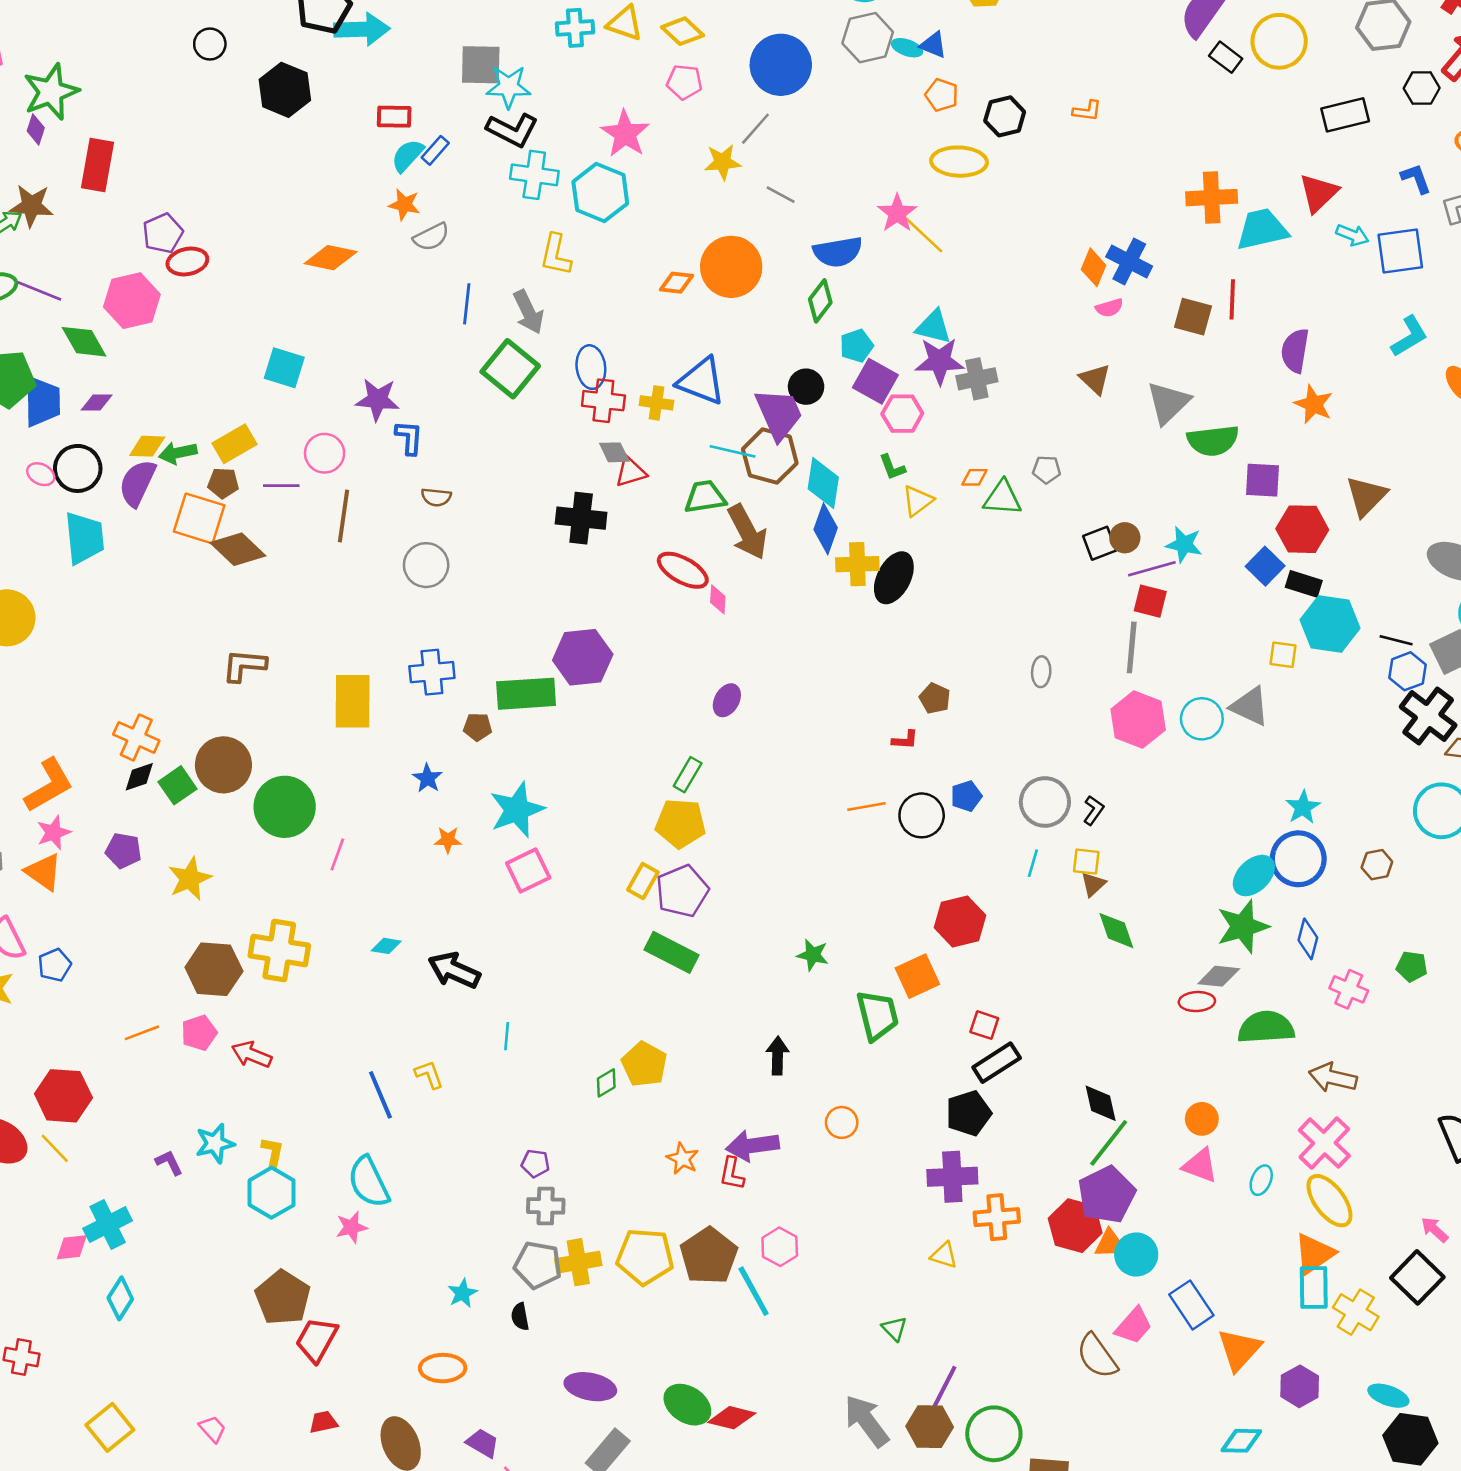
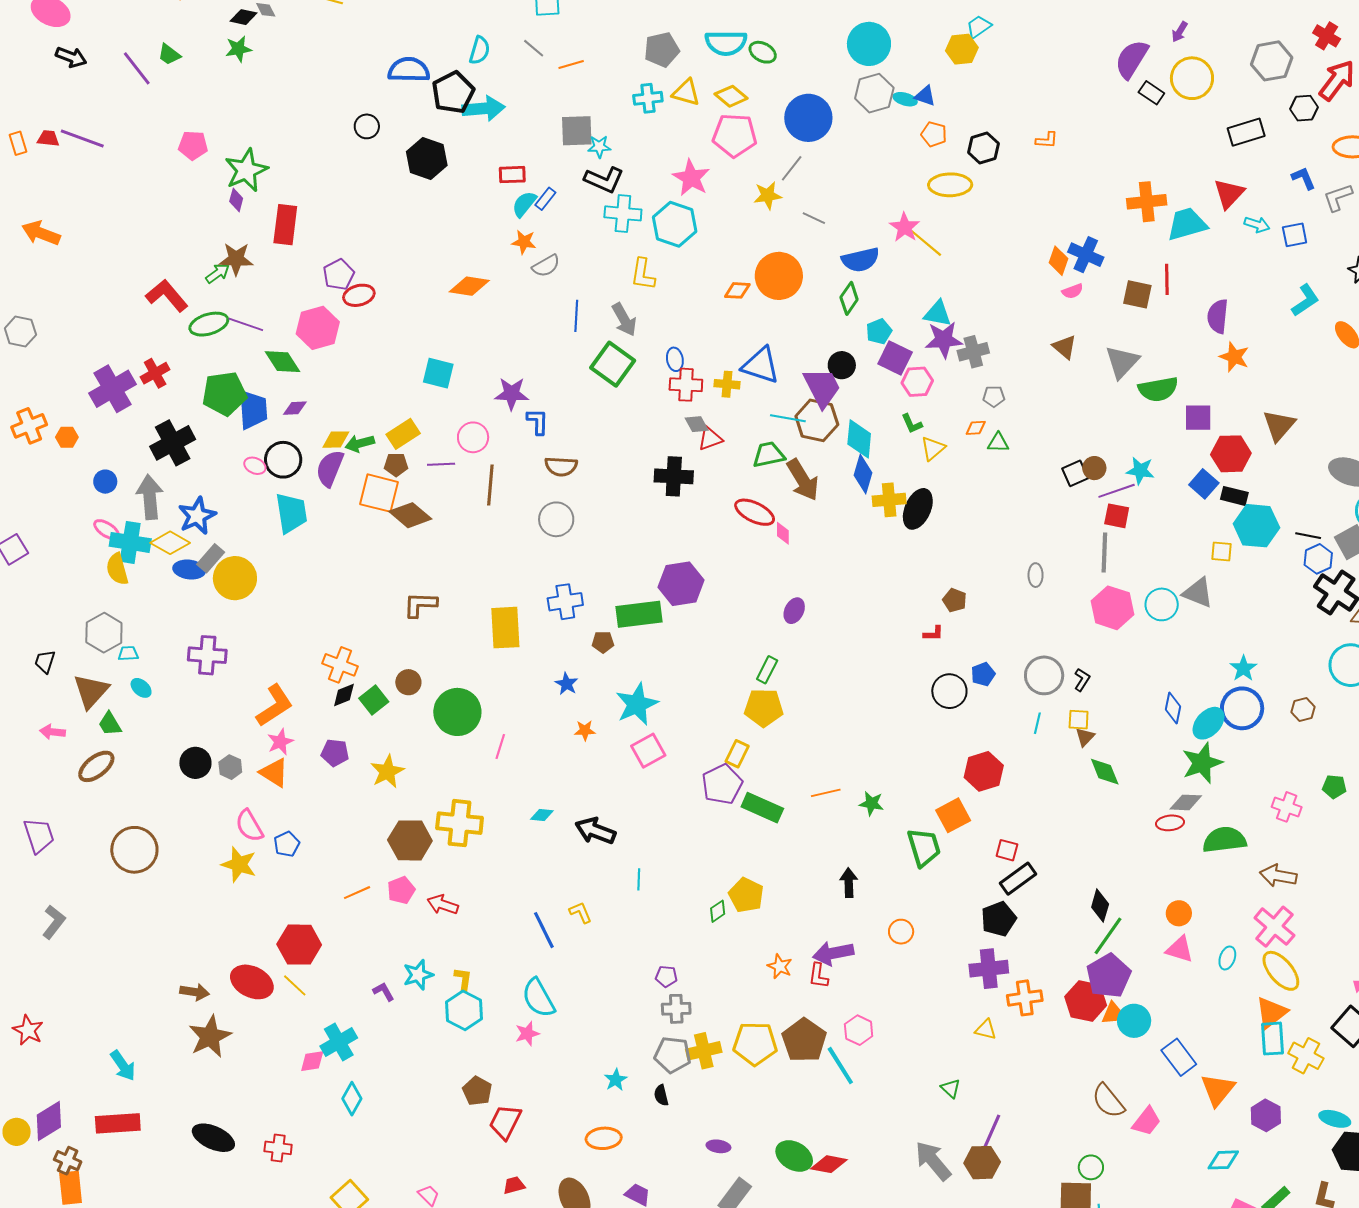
pink pentagon: (684, 82) -> (735, 135), size x1.6
cyan star: (509, 87) -> (599, 147), size x0.7
blue square: (1400, 251) -> (1295, 235), size x0.7
blue ellipse: (591, 367) -> (675, 359), size x0.7
gray pentagon: (1047, 470) -> (994, 396), moved
brown semicircle: (436, 497) -> (561, 466), size x1.4
green triangle: (1002, 498) -> (998, 443), size x0.7
brown circle: (223, 765) -> (408, 682), size x0.6
orange line: (867, 807) -> (826, 793), moved
purple pentagon: (682, 891) -> (722, 784), moved
blue diamond: (1308, 939) -> (1173, 708), moved
black diamond: (1101, 1103) -> (1100, 906), turned 32
brown pentagon: (283, 1298) -> (477, 1091), size x0.7
pink trapezoid: (1134, 1326) -> (1147, 1121), moved
purple ellipse: (590, 1387) -> (718, 1146), size x0.6
green circle: (994, 1434) -> (1091, 1167), moved, size x0.6

